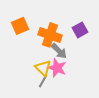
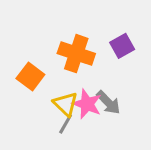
orange square: (20, 26) -> (30, 76), moved, turned -30
gray arrow: (59, 51) -> (108, 102), moved

